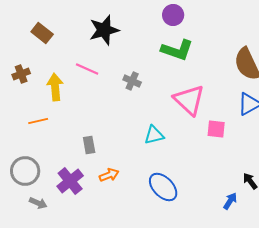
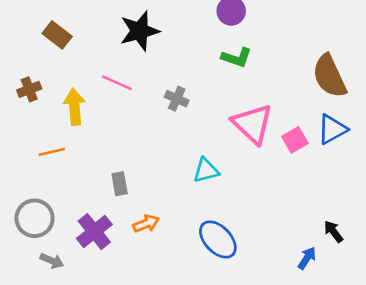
green L-shape: (177, 50) -> (236, 58), size x0.7
pink square: (216, 129) -> (295, 140), moved, turned -36

